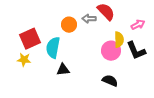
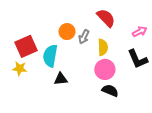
gray arrow: (89, 19) -> (84, 37), moved, turned -64
yellow semicircle: (119, 40) -> (103, 47), moved
pink circle: (111, 51) -> (105, 69), moved

